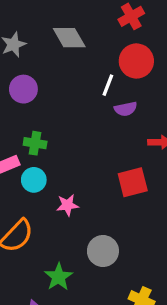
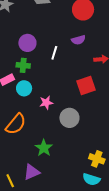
white line: (108, 85) -> (54, 53), moved
purple circle: (23, 89) -> (27, 43), moved
gray circle: (103, 251) -> (69, 118), moved

